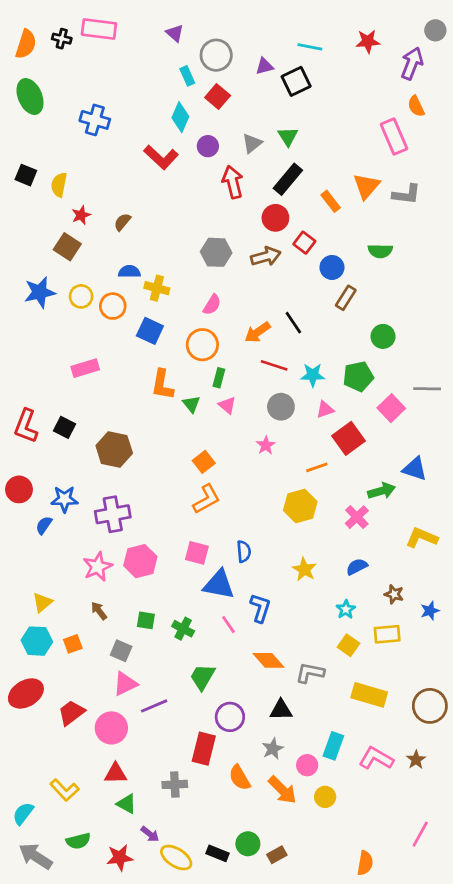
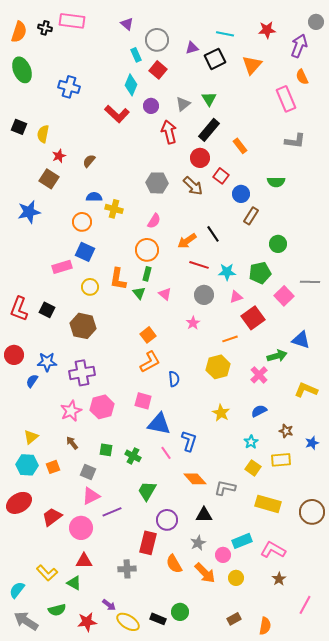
orange triangle: (366, 186) -> (252, 65), moved
brown arrow: (266, 256) -> (193, 186), turned 60
yellow circle: (81, 296) -> (90, 287), moved
blue square: (150, 331) -> (85, 252), moved
green rectangle: (219, 378) -> (147, 274), moved
blue semicircle: (244, 551) -> (174, 379), moved
cyan rectangle: (333, 746) -> (242, 541), turned 48
brown star: (416, 760) -> (279, 579), moved
green triangle: (127, 804) -> (74, 583), moved
brown rectangle: (277, 855) -> (234, 619), moved

